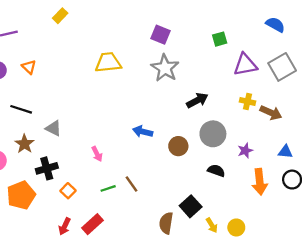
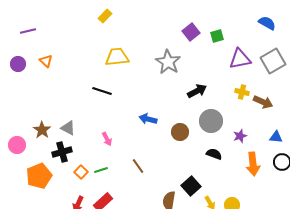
yellow rectangle: (60, 16) -> (105, 16), moved
purple square: (161, 35) -> (191, 32), moved, turned 30
black line: (21, 109) -> (102, 91), moved
gray triangle: (53, 128) -> (68, 128), moved
green line: (108, 188) -> (101, 170), moved

